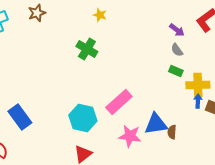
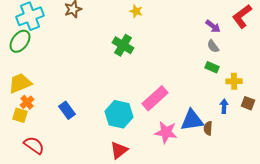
yellow cross: (198, 85) -> (234, 81), size x0.7
blue arrow: (198, 101) -> (224, 106), moved
blue rectangle: (20, 117) -> (67, 110), moved, size x0.7

